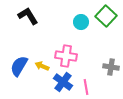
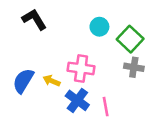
green square: (106, 16) -> (130, 39), moved
gray cross: (111, 67) -> (134, 67), moved

